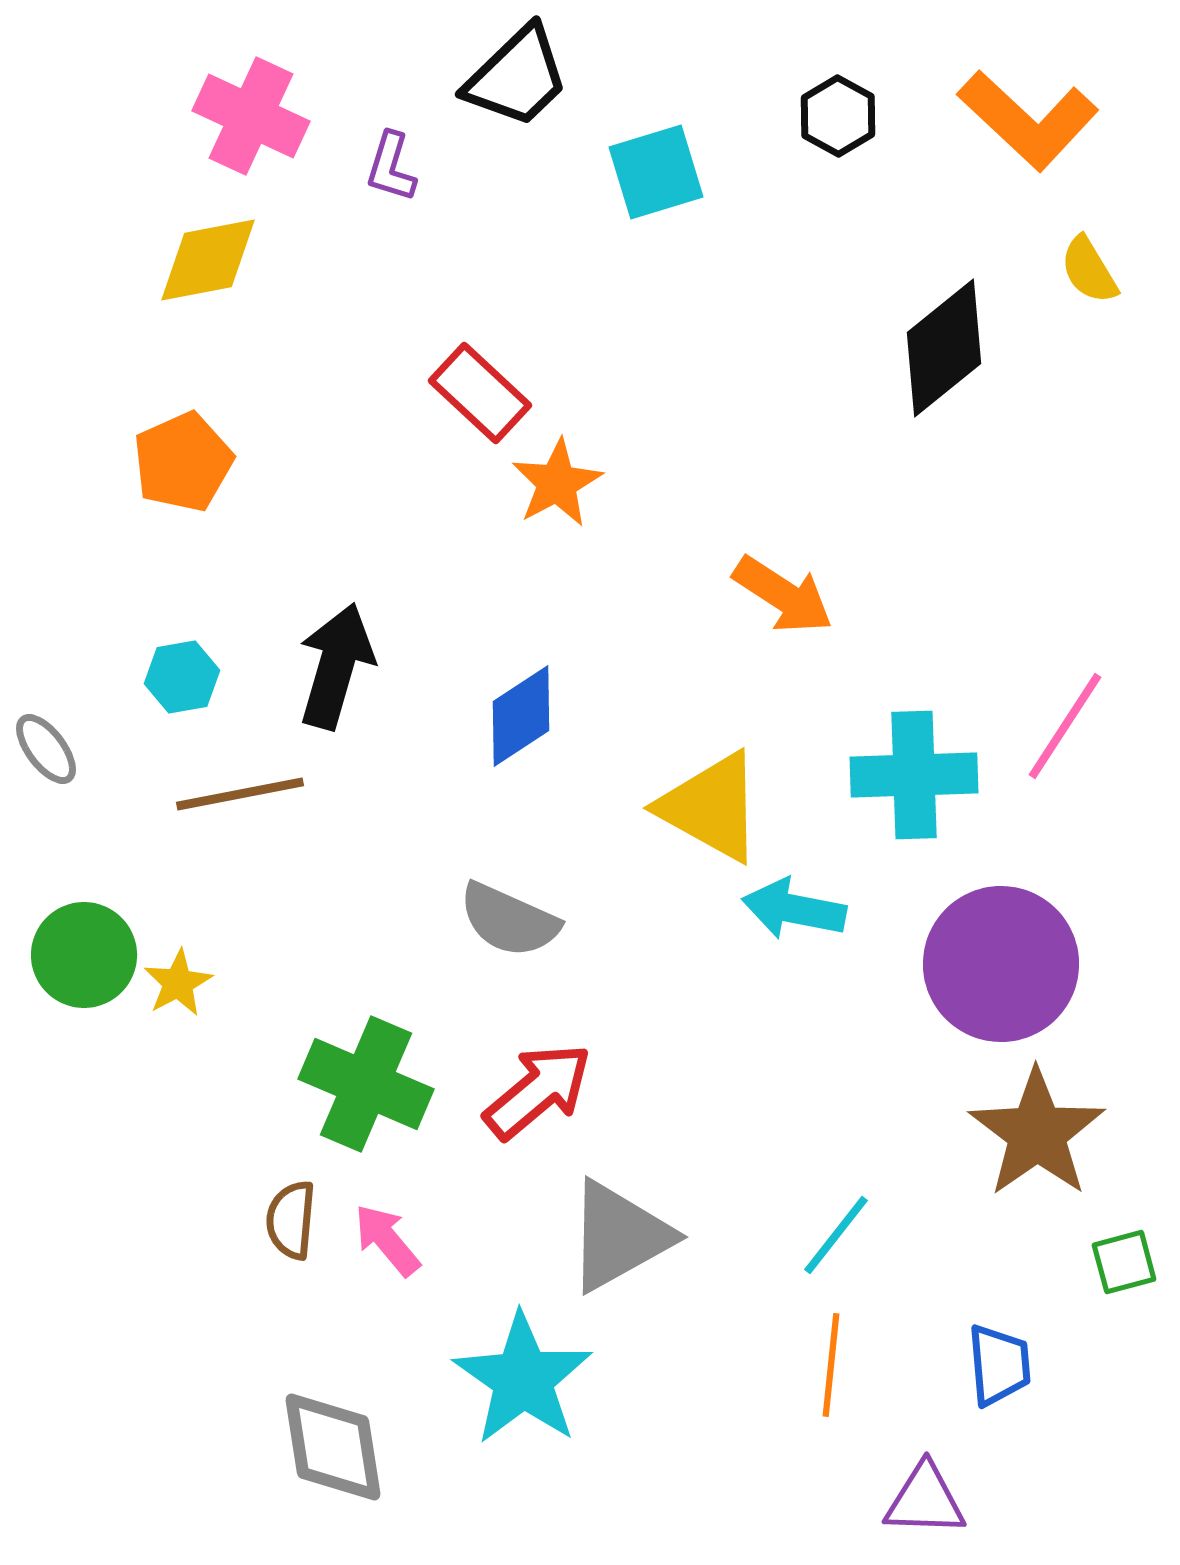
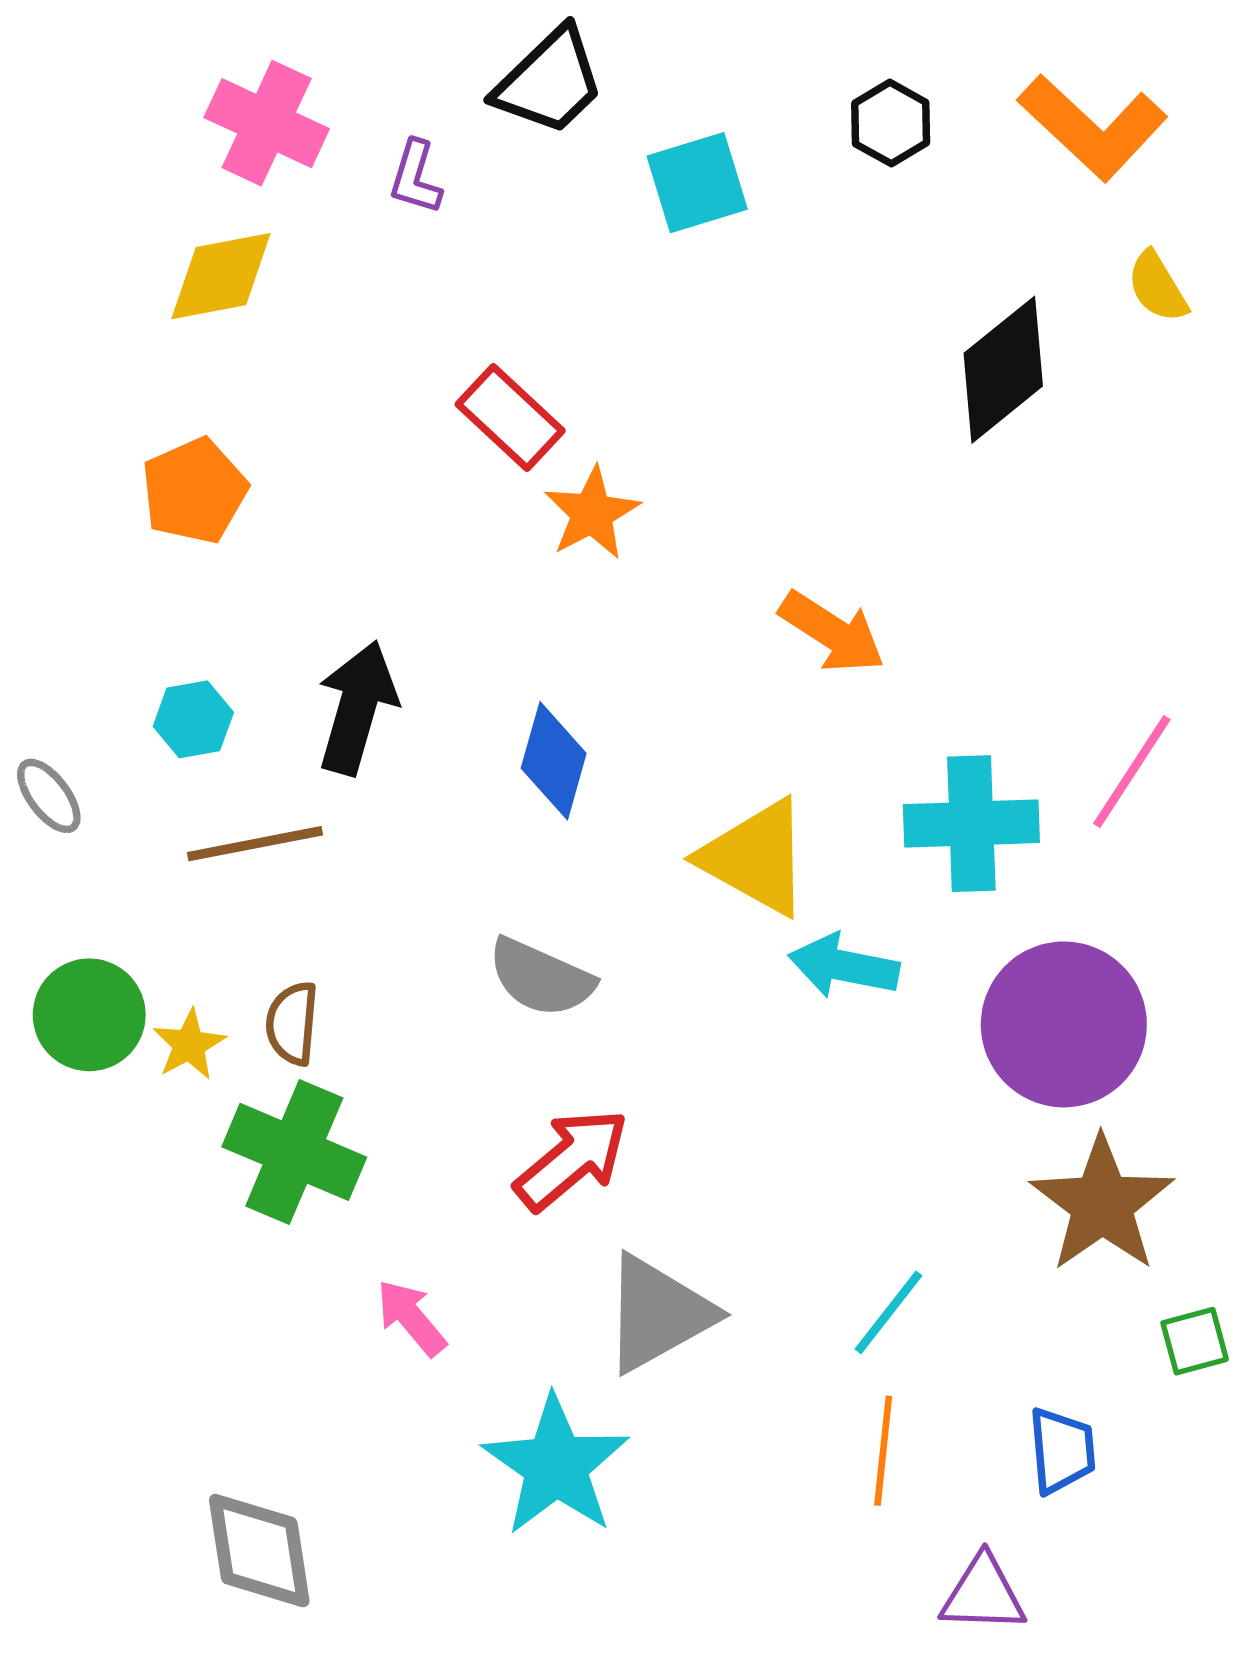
blue diamond: (521, 716) -> (554, 761), turned -41
green cross: (366, 1084) -> (294, 1152), moved
brown semicircle: (291, 1220) -> (292, 1023), moved
gray diamond: (333, 1447) -> (259, 1551), moved

